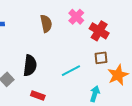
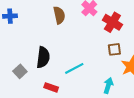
cyan line: (71, 71) -> (74, 68), moved

